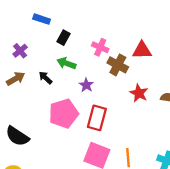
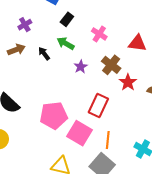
brown cross: (118, 65) -> (111, 65), moved
pink pentagon: (64, 114) -> (54, 115), moved
red rectangle: (97, 118) -> (98, 105), moved

